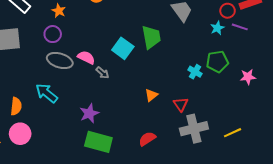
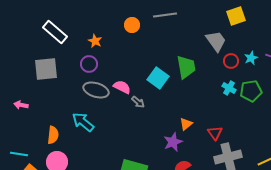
red circle: (228, 11) -> (231, 61), moved
cyan cross: (195, 72) -> (229, 88), moved
purple star: (89, 113) -> (173, 142), moved

